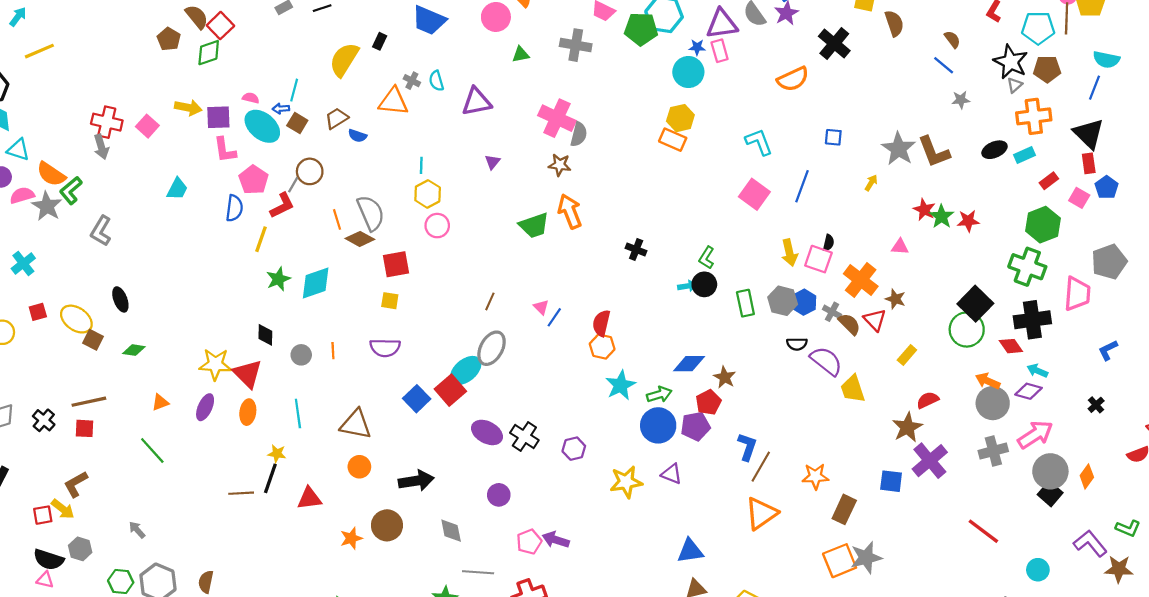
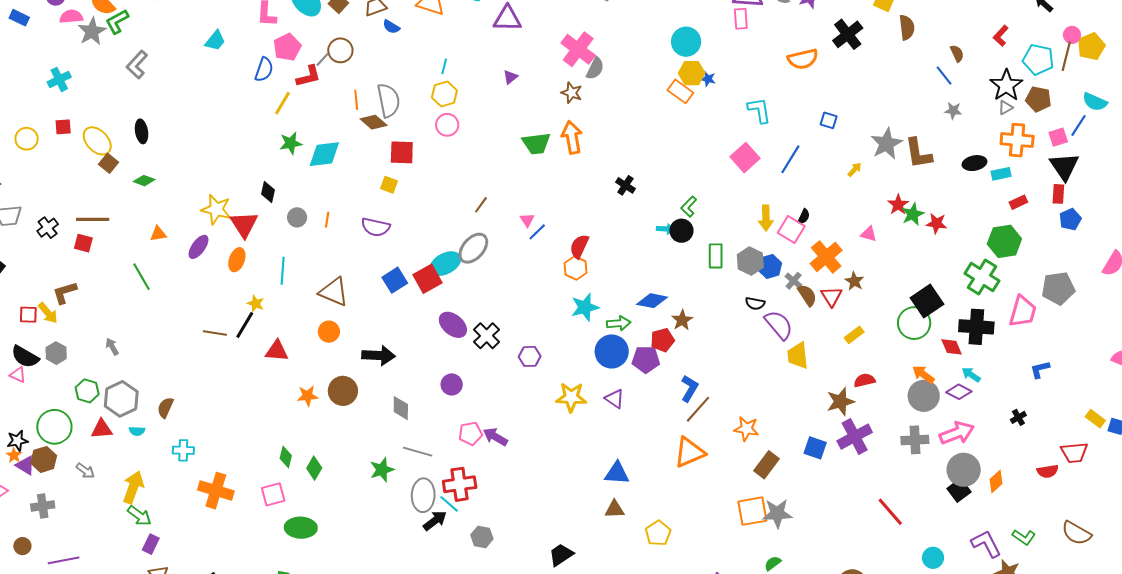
blue star: (697, 47) -> (708, 79), moved
cyan circle: (688, 72) -> (686, 42), moved
pink square: (1079, 198) -> (1058, 137), moved, turned 30

